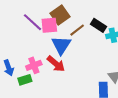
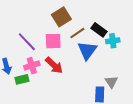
purple line: (33, 22) -> (27, 42), moved
pink square: (49, 25) -> (53, 41), moved
blue triangle: (61, 45) -> (87, 51), moved

